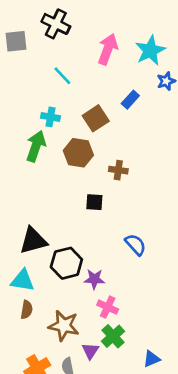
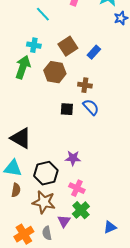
blue rectangle: (130, 100) -> (94, 52), moved
black triangle: (33, 241) -> (21, 138), turned 45
blue semicircle: (136, 245) -> (91, 107), moved
black hexagon: (66, 263) -> (46, 173), moved
purple star: (94, 279) -> (73, 158), moved

